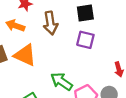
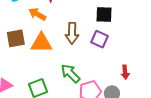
brown arrow: (50, 23) -> (72, 33), moved
orange triangle: (25, 55) -> (41, 43), turned -35

